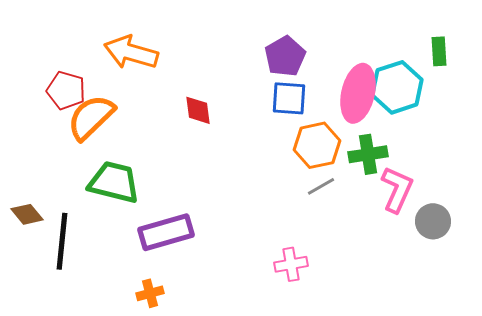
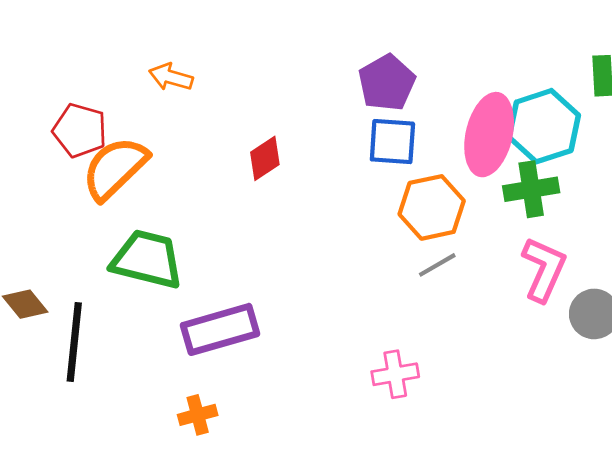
orange arrow: (131, 52) -> (171, 77), size x0.6
red diamond: (198, 110) -> (265, 158), turned 64
green cross: (368, 154) -> (531, 189), moved

